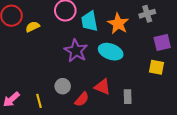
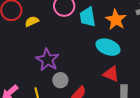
purple star: (76, 51) -> (47, 60), moved
red triangle: (103, 87) -> (111, 74), moved

